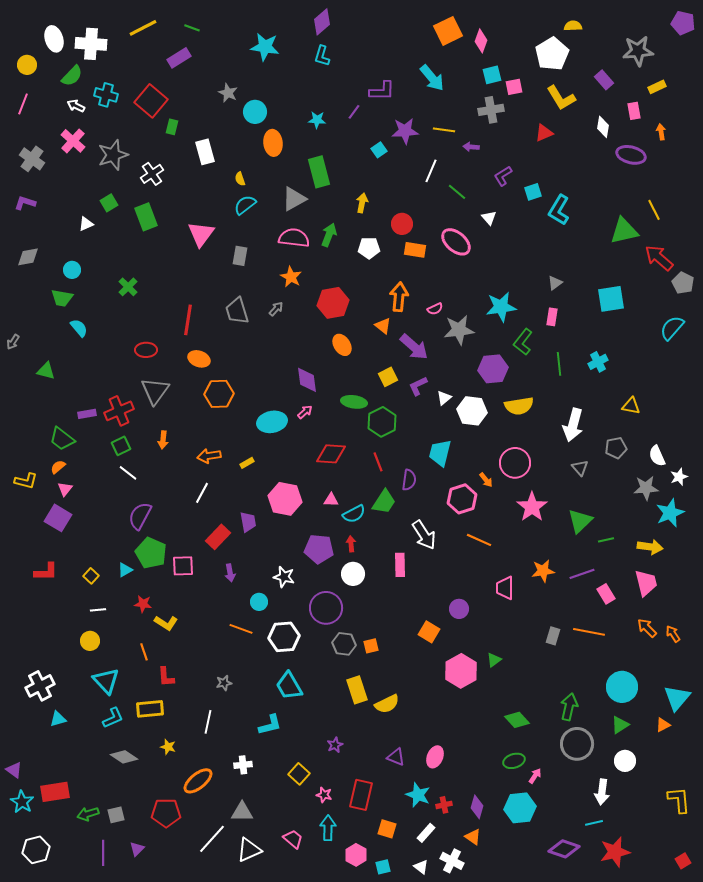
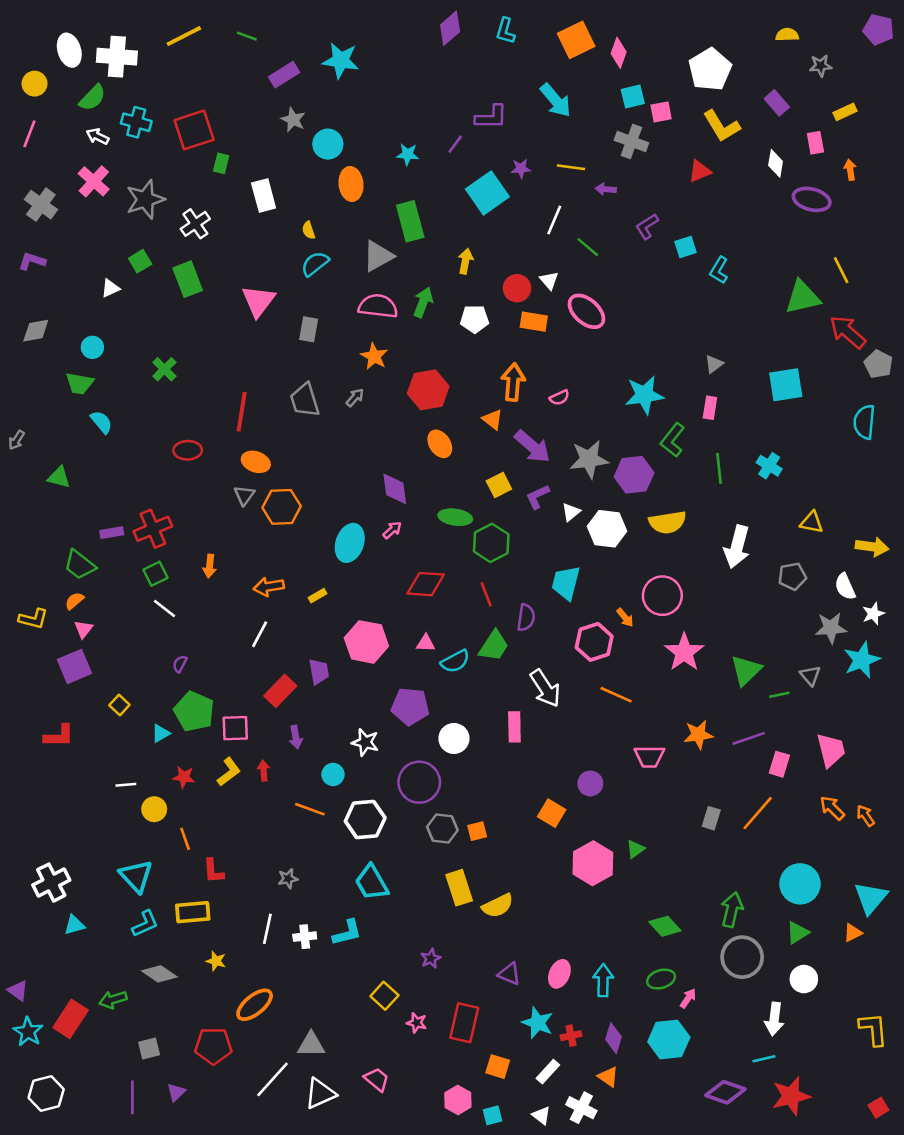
purple diamond: (322, 22) -> (450, 28), moved
yellow semicircle: (573, 26) -> (787, 35), moved
gray star: (638, 51) -> (821, 66), size x0.6
cyan L-shape: (322, 56) -> (505, 31), moved
purple rectangle: (179, 58) -> (284, 75), moved
red square: (151, 101) -> (194, 130), turned 32
gray cross: (491, 110) -> (631, 142), turned 30
purple star: (405, 131) -> (521, 169), size x0.6
cyan square: (379, 150) -> (487, 193), size x2.0
cyan L-shape: (559, 210) -> (719, 270), size x0.7
white triangle: (489, 218) -> (549, 280), moved
cyan semicircle: (672, 328) -> (864, 422), turned -36
gray star: (459, 330) -> (589, 459), moved
cyan cross: (598, 362) -> (769, 466), turned -30
gray triangle: (155, 391) -> (244, 495), moved, size x0.6
cyan ellipse: (272, 422) -> (350, 543), turned -60
gray triangle: (580, 468) -> (810, 675), moved
purple semicircle: (140, 516) -> (180, 664), size x0.5
purple square: (58, 518) -> (74, 666), turned 36
red arrow: (351, 544) -> (264, 771), moved
yellow arrow: (650, 547) -> (872, 547), moved
yellow square: (91, 576) -> (119, 705), moved
pink trapezoid: (505, 588) -> (649, 756), turned -90
pink rectangle: (606, 594) -> (779, 764), turned 48
yellow L-shape: (166, 623) -> (229, 772), moved, turned -70
orange line: (589, 632) -> (758, 813), turned -60
yellow circle: (90, 641) -> (154, 809), moved
white cross: (243, 765) -> (305, 937), moved
red rectangle: (55, 792) -> (71, 1019), turned -48
green arrow: (88, 814) -> (113, 1000), moved
cyan arrow: (328, 828) -> (603, 980), moved

